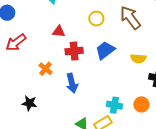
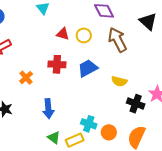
red triangle: (59, 31) -> (63, 34), moved
blue arrow: (72, 83) -> (48, 109), moved
orange circle: (141, 104) -> (109, 132), moved

